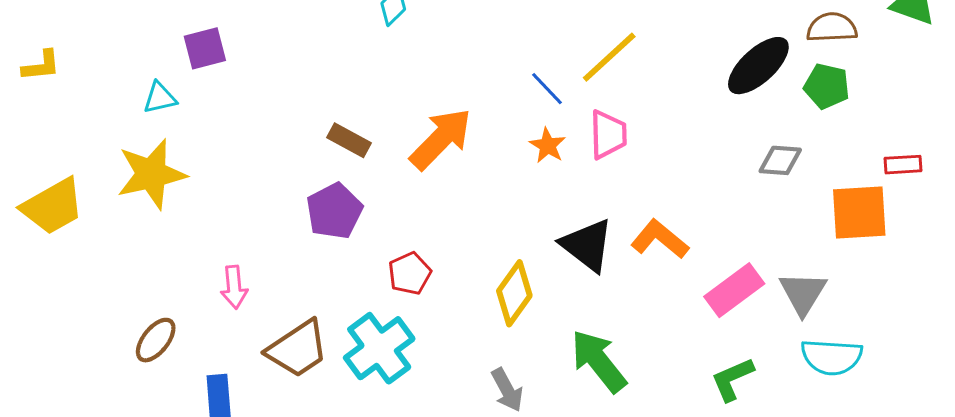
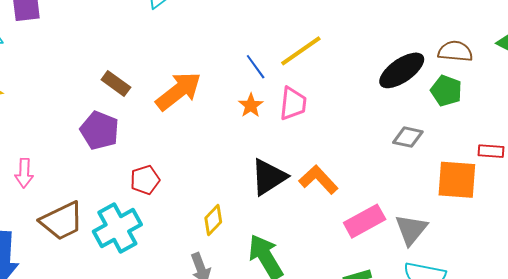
purple pentagon: (334, 211) -> (99, 130), turned -30
black triangle: (587, 245) -> (269, 177), turned 42
yellow diamond: (514, 293) -> (213, 220), moved, size x0.7

